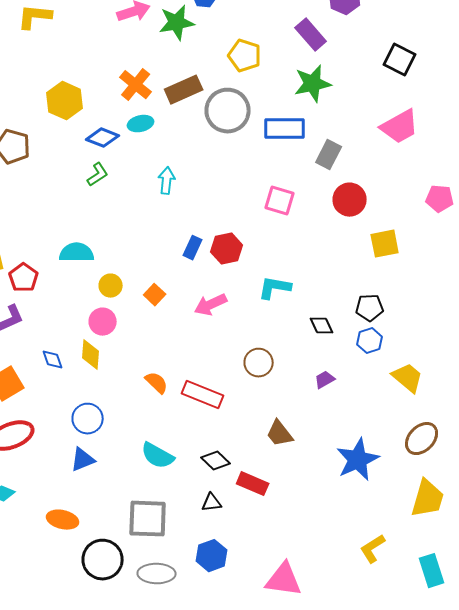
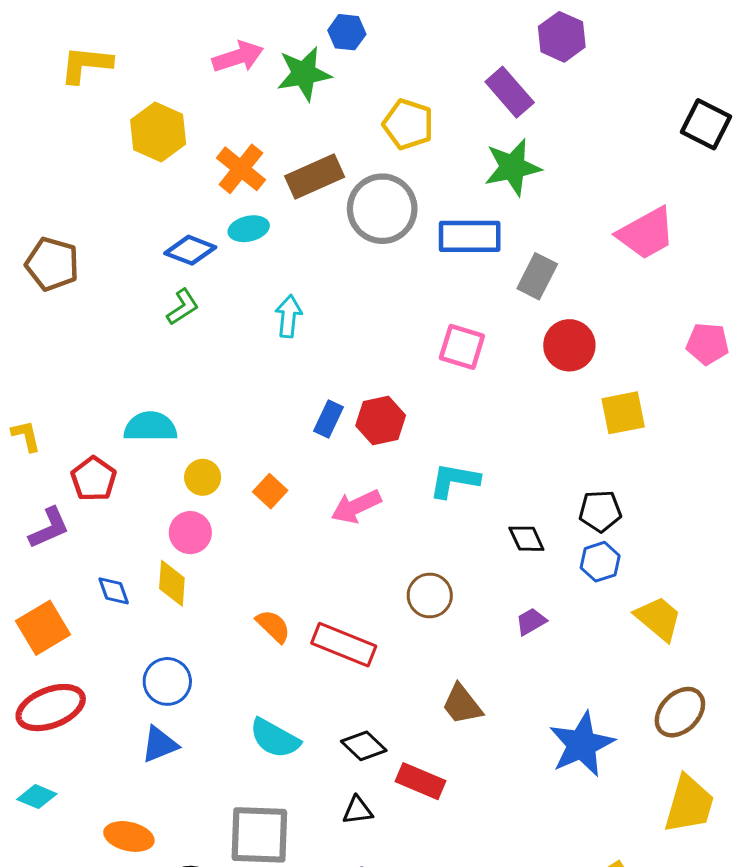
black square: (400, 60) -> (706, 124), moved
yellow hexagon: (65, 101) -> (158, 132), moved
red pentagon: (24, 278) -> (94, 479), moved

